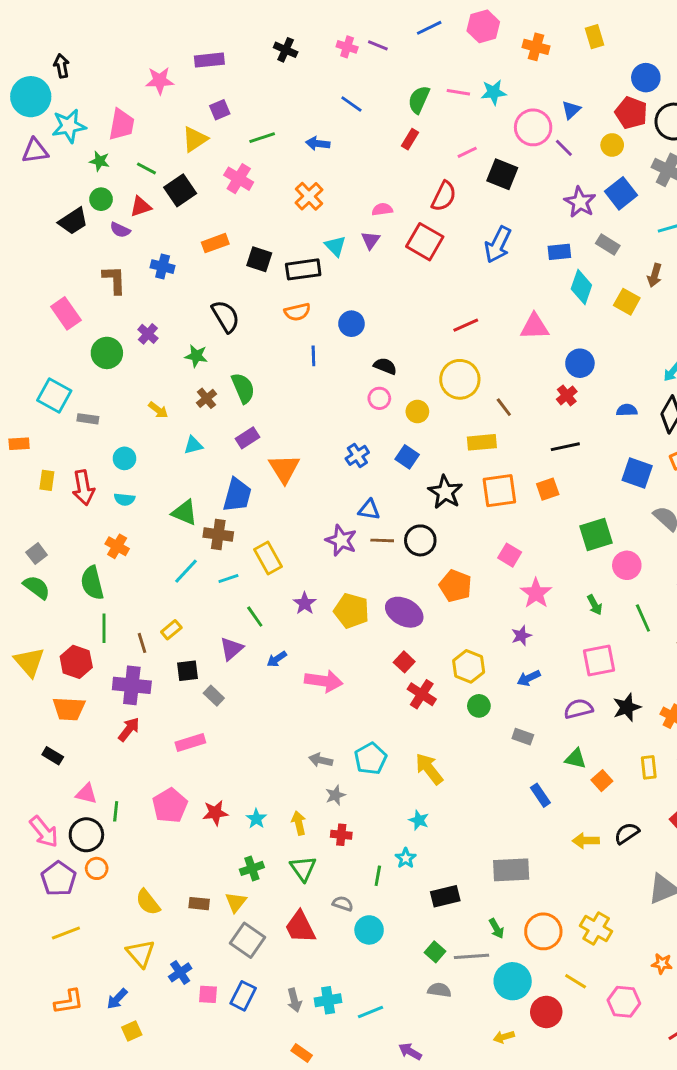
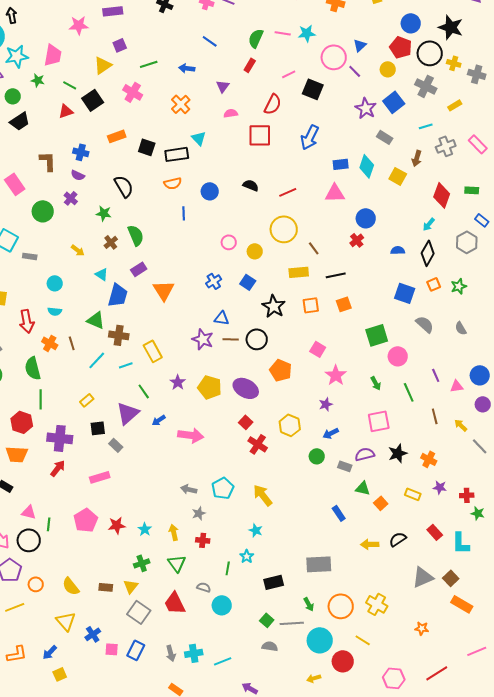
green circle: (101, 199) -> (13, 96), moved
purple semicircle: (120, 230) -> (78, 175), moved
purple triangle: (371, 240) -> (223, 86), moved
red square: (425, 242) -> (260, 135), turned -30
blue rectangle: (559, 252) -> (341, 164), moved
black semicircle: (385, 366) -> (251, 185), moved
cyan triangle: (193, 445) -> (102, 274), turned 48
black line: (565, 447) -> (336, 275), moved
red arrow: (83, 488) -> (27, 321), moved
orange square: (499, 491) -> (311, 305), size x0.7
blue trapezoid: (237, 495) -> (118, 295), moved
brown line: (142, 643) -> (72, 343), moved
purple triangle: (231, 649) -> (128, 413), size x1.4
green circle: (479, 706) -> (317, 456), moved
gray rectangle: (523, 737) -> (345, 466), moved
yellow rectangle: (649, 767) -> (413, 494), turned -63
orange circle: (97, 868) -> (36, 584), moved
pink hexagon: (624, 1002) -> (394, 678), moved

